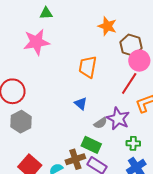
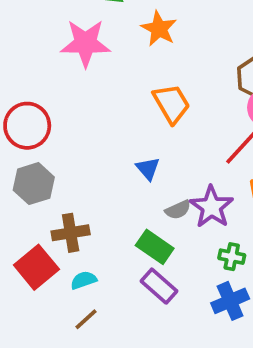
orange star: (107, 26) -> (159, 29), moved
orange trapezoid: (88, 67) -> (172, 104), turned 130
brown cross: (75, 159) -> (71, 233), moved

